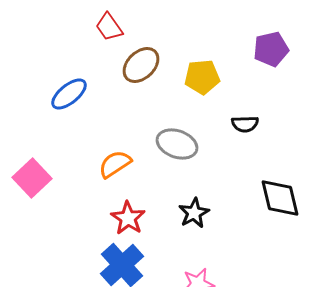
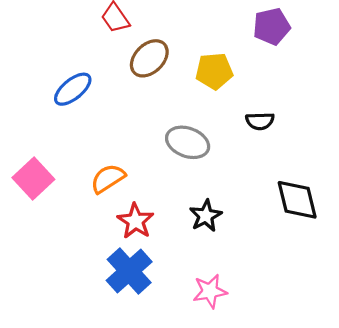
purple pentagon: (271, 49) -> (272, 26), moved
orange semicircle: (115, 164) -> (108, 179), moved

